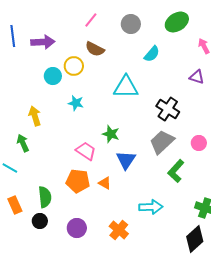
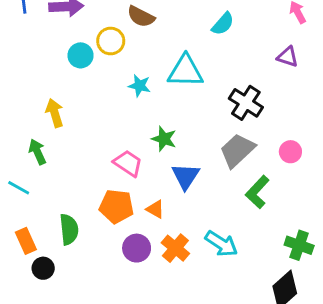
cyan star: (76, 103) -> (139, 86), moved
cyan arrow: (151, 207) -> (221, 244), turned 35
black circle: (40, 221) -> (43, 268), moved
purple circle: (77, 228) -> (137, 248), moved
orange cross: (119, 230) -> (175, 248), moved

